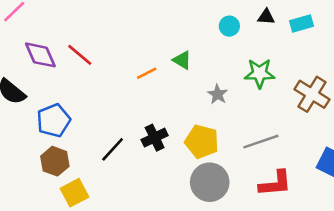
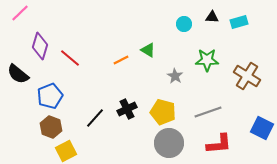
purple diamond: (40, 55) -> (40, 46), turned 40
red line: (80, 55) -> (70, 58), moved

